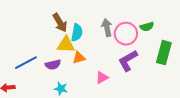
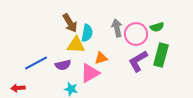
green rectangle: (164, 53) -> (161, 55), moved
orange triangle: (79, 58) -> (101, 58), moved
pink triangle: (102, 78) -> (90, 73), moved, size x1.5

